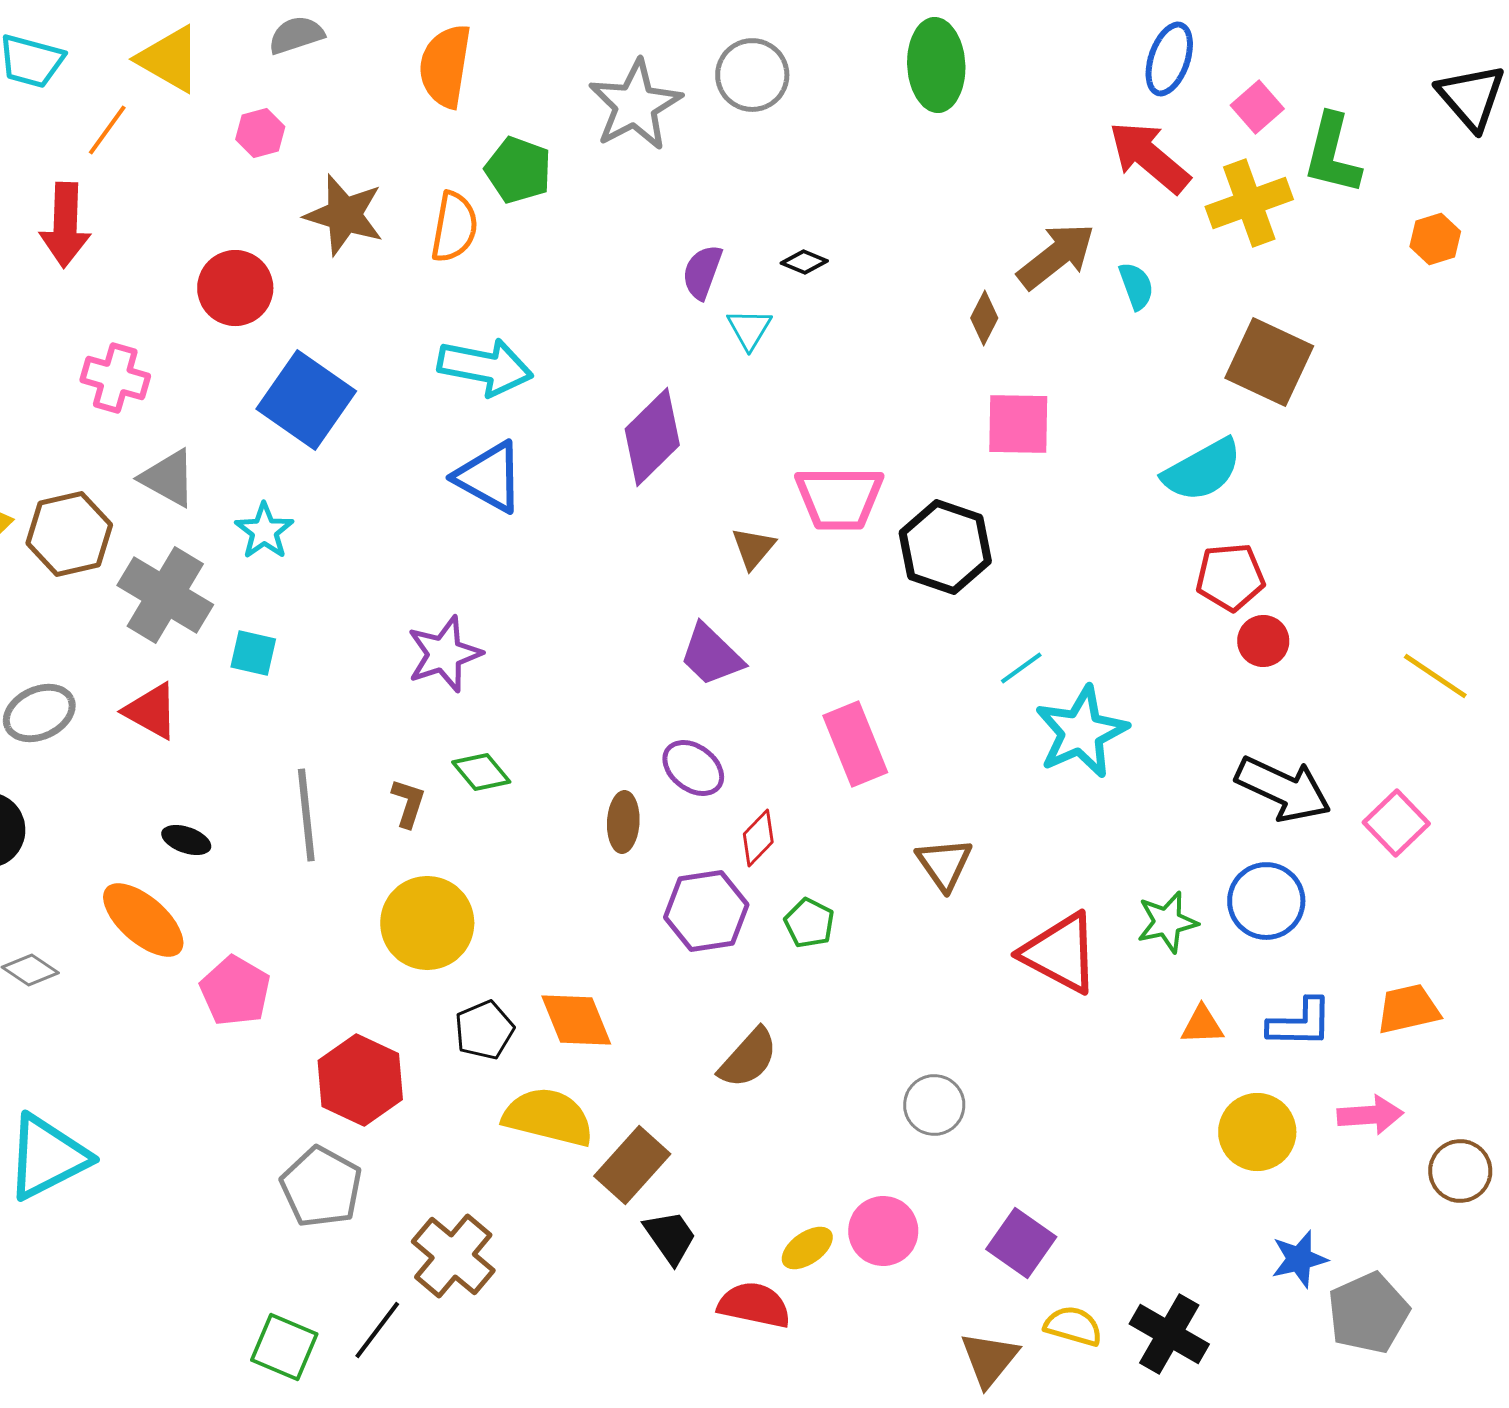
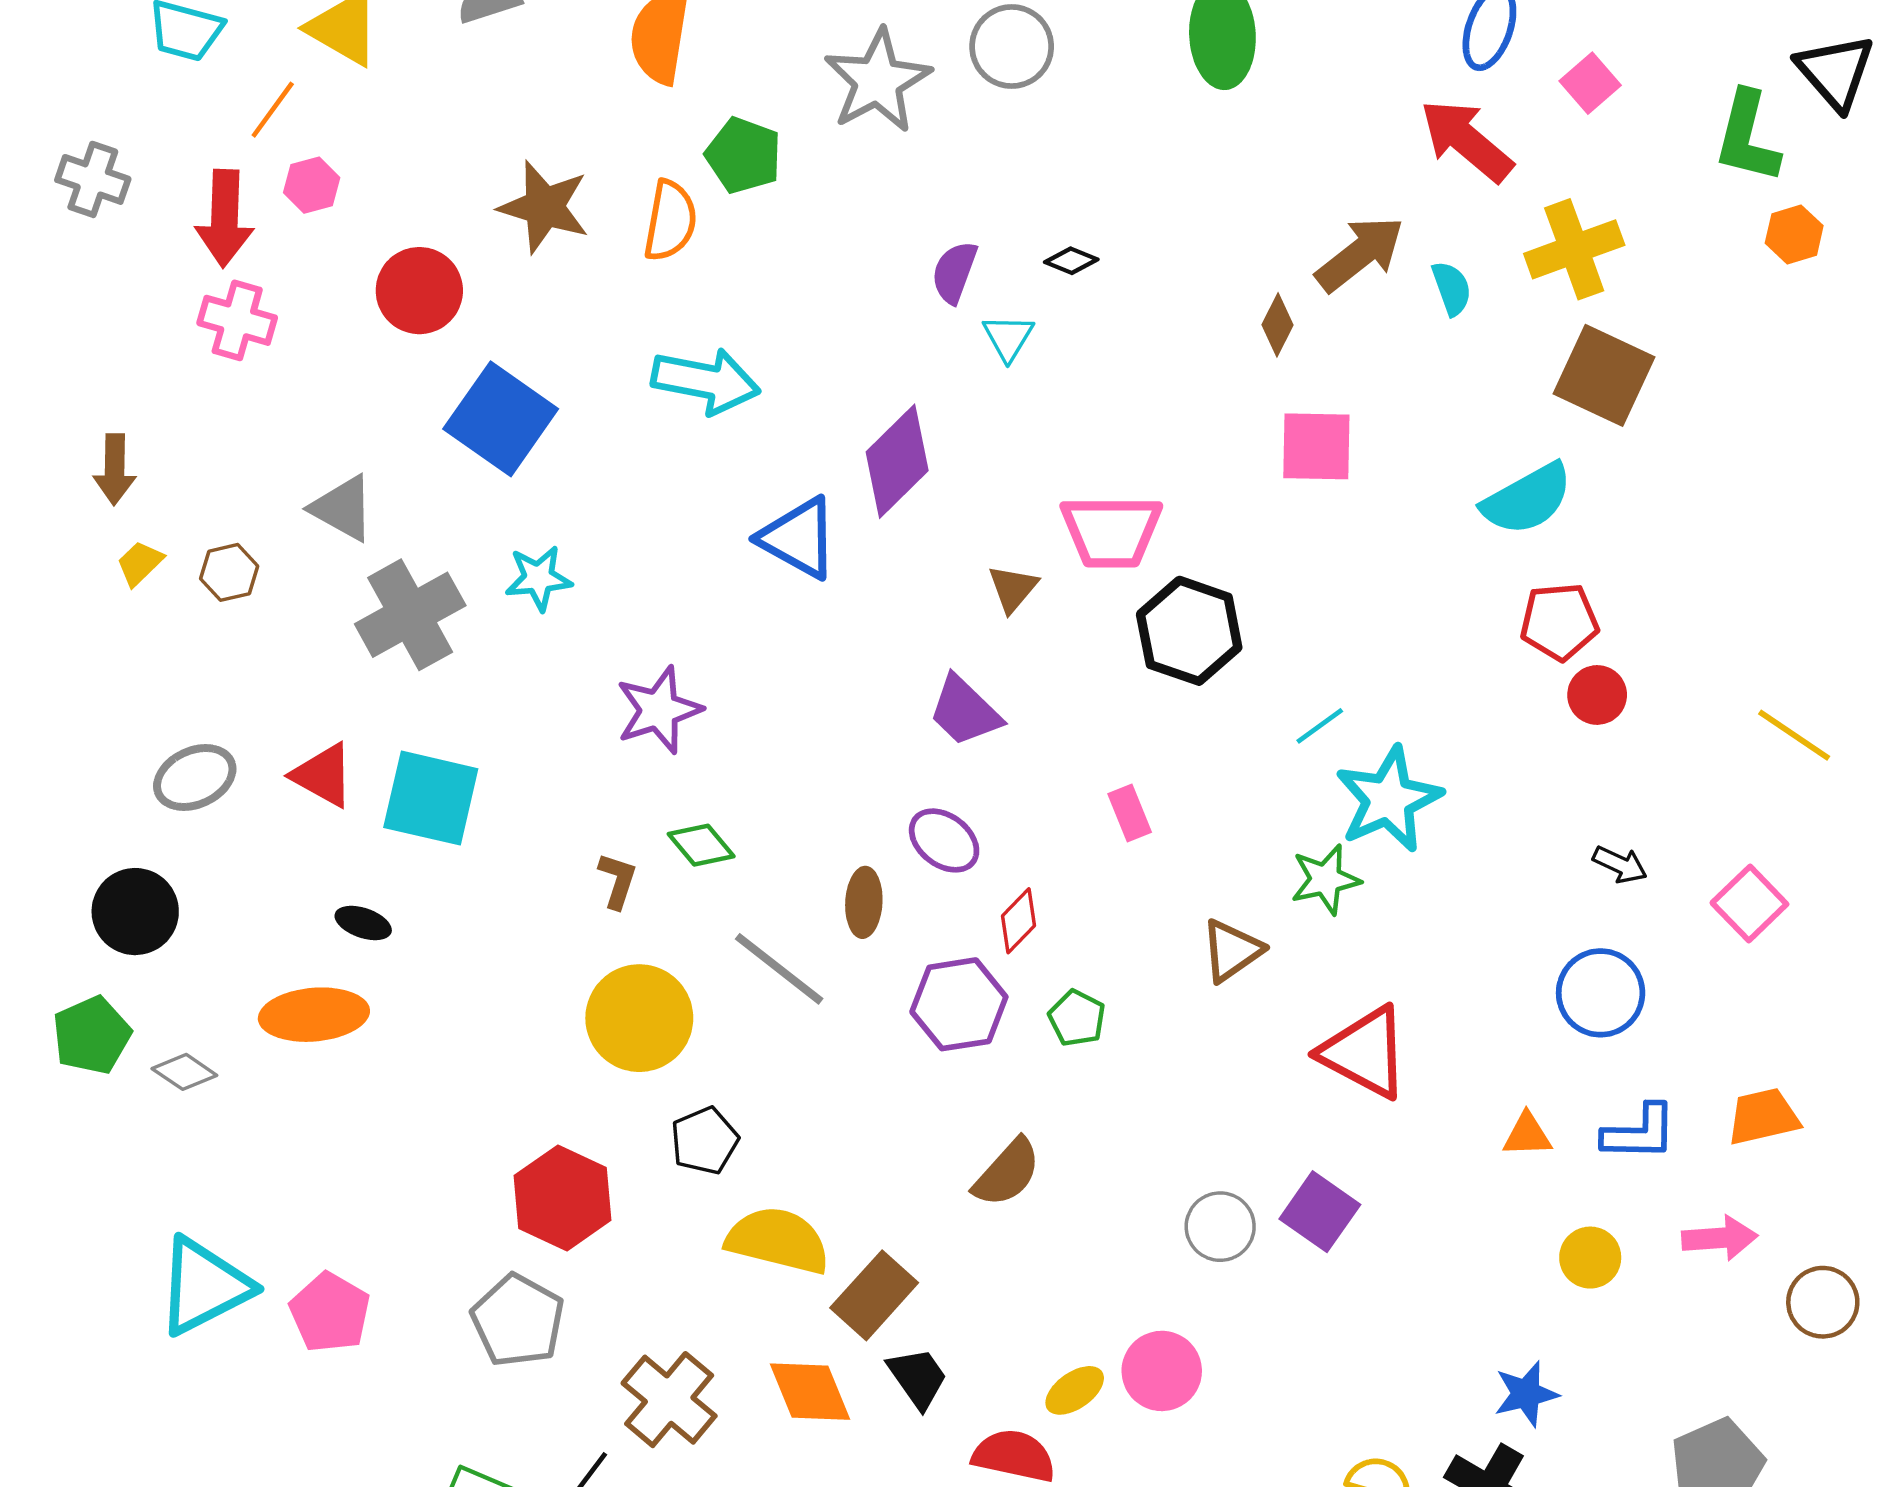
pink hexagon: (260, 133) -> (312, 185), moved
green L-shape: (1332, 154) -> (1747, 137), moved
yellow cross: (1249, 203) -> (1574, 249), moved
pink cross: (115, 378) -> (237, 320), moved
blue triangle: (489, 477) -> (799, 538), moved
cyan star: (264, 531) -> (538, 578), moved, turned 30
brown hexagon: (69, 534) -> (229, 572), size x0.6
black hexagon: (945, 547) -> (1189, 631), moved
gray cross: (165, 595) -> (410, 615), moved, turned 30
cyan square: (253, 653) -> (431, 798), moved, size x1.8
pink rectangle: (855, 744) -> (1130, 813), size x0.6
black arrow: (1283, 789) -> (1620, 865), size x0.5
gray line: (306, 815) -> (779, 969), moved, turned -46
brown triangle: (944, 864) -> (1232, 950), turned 30
orange ellipse: (143, 920) -> (314, 1015), turned -46
green star: (1167, 922) -> (1326, 879), moved
pink pentagon: (235, 991) -> (330, 1313), moved
orange diamond: (576, 1020) -> (810, 1392), moved
yellow circle: (1257, 1132) -> (1590, 1258), size x0.7
purple square: (1021, 1243) -> (1320, 1212), moved
blue star: (1299, 1259) -> (1526, 1394), moved

